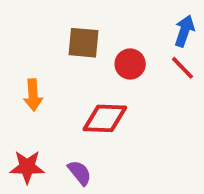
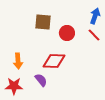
orange arrow: (33, 95) -> (18, 61), moved
purple semicircle: (80, 173) -> (41, 80), moved

